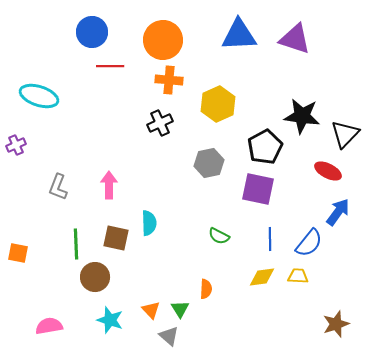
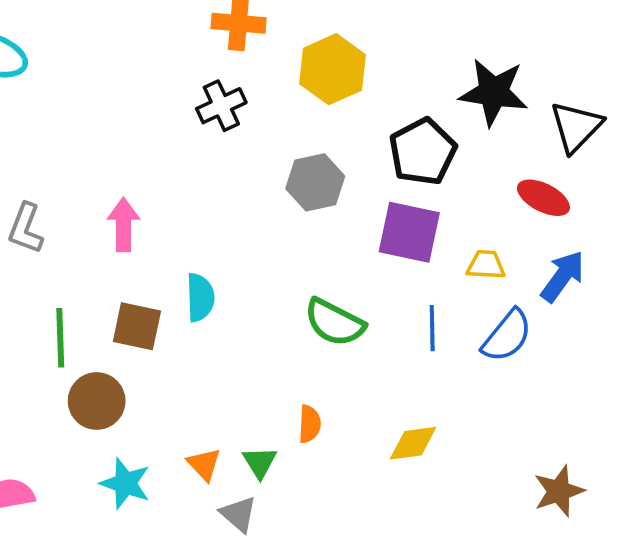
green semicircle: (219, 236) -> (334, 322), size x1.5
yellow trapezoid: (298, 276) -> (486, 265), moved
yellow diamond: (262, 277) -> (413, 443), moved

